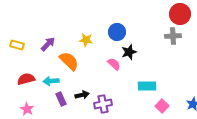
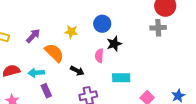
pink semicircle: (114, 64) -> (99, 56), turned -128
cyan rectangle: (147, 86) -> (121, 78), moved
black arrow: (82, 95) -> (77, 71), moved, turned 40

